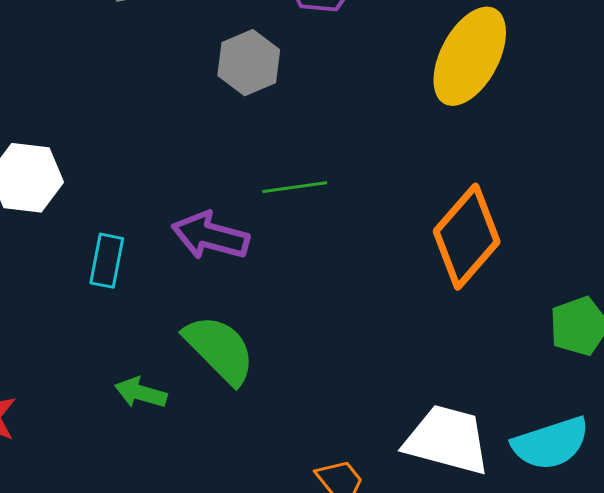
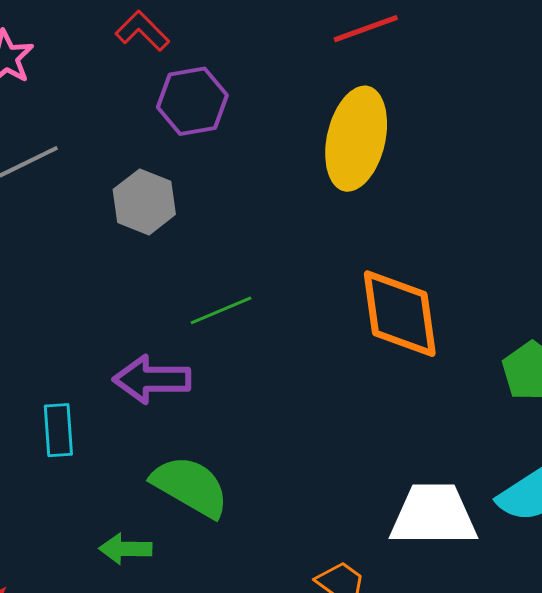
orange diamond: (467, 237) -> (400, 314), turned -34

